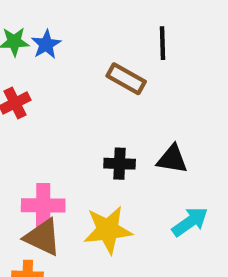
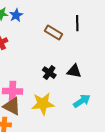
black line: (163, 43) -> (77, 23), moved
black cross: (120, 164) -> (49, 73), turned 32

